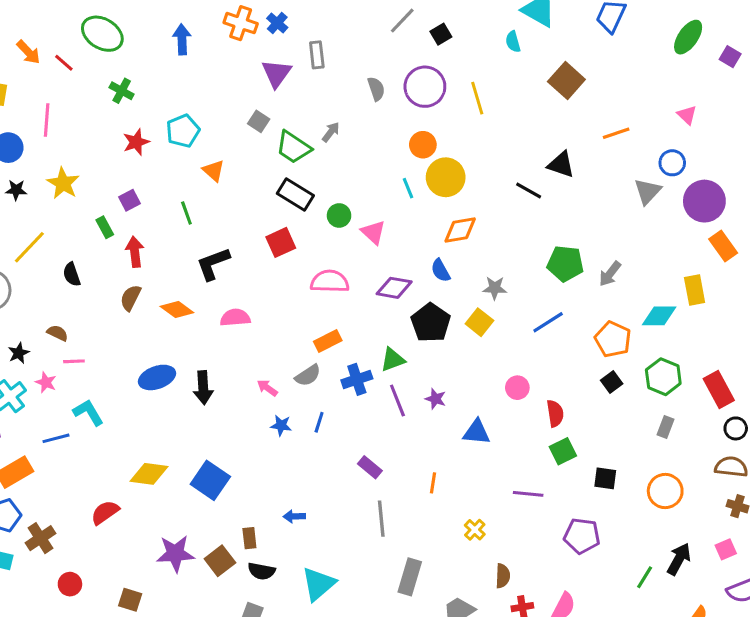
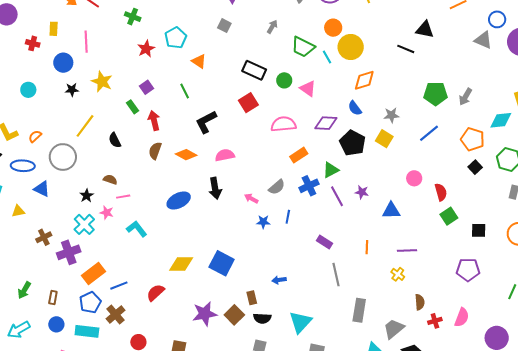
green trapezoid: (293, 147) -> (303, 47), moved
gray triangle: (648, 191) -> (483, 40), turned -42
orange rectangle: (328, 341) -> (299, 155), moved
black arrow: (203, 388) -> (215, 188), moved
blue line: (56, 438) -> (119, 286), moved
purple line: (528, 494) -> (407, 250), moved

